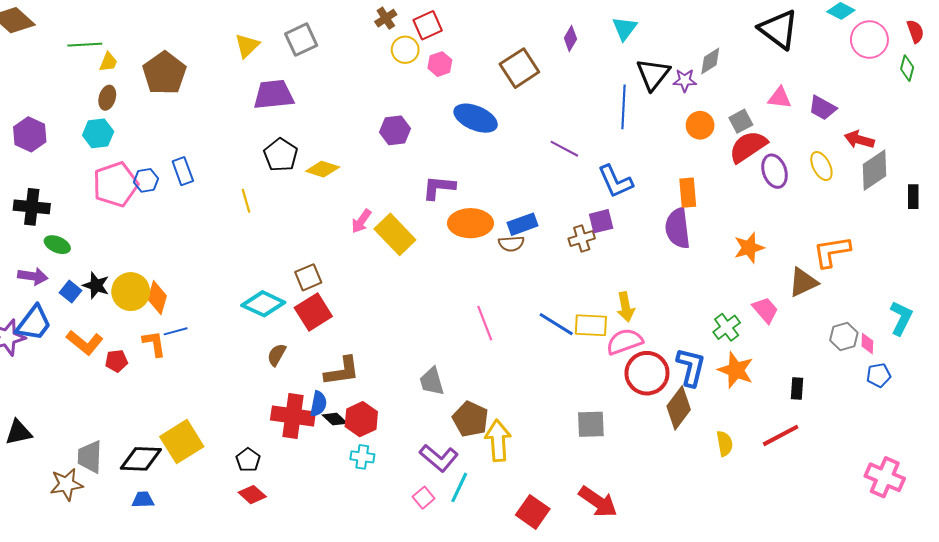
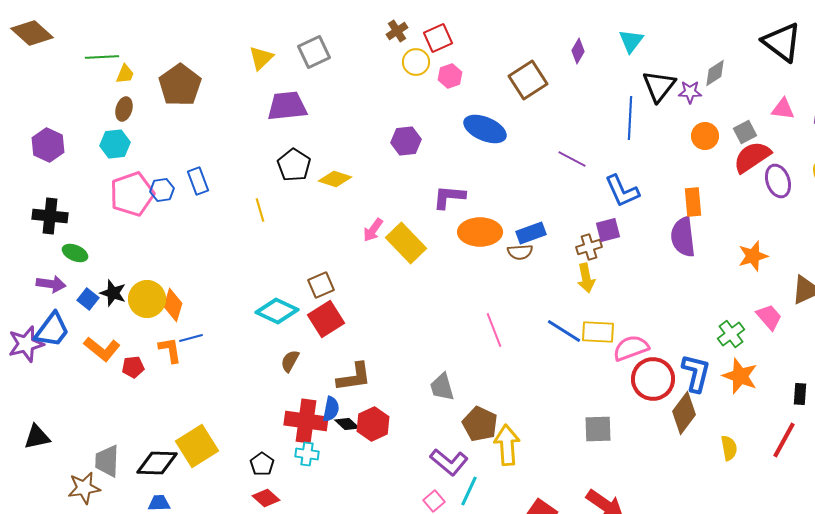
yellow arrow: (626, 307) -> (586, 278), moved
red line: (781, 435) -> (784, 440), turned -33
cyan cross: (362, 457) -> (307, 454), moved

